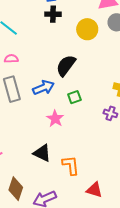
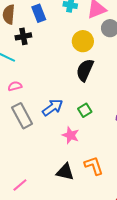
black cross: (53, 14) -> (23, 36), moved
black semicircle: (66, 66) -> (85, 70), moved
orange L-shape: (71, 165) -> (94, 166), moved

